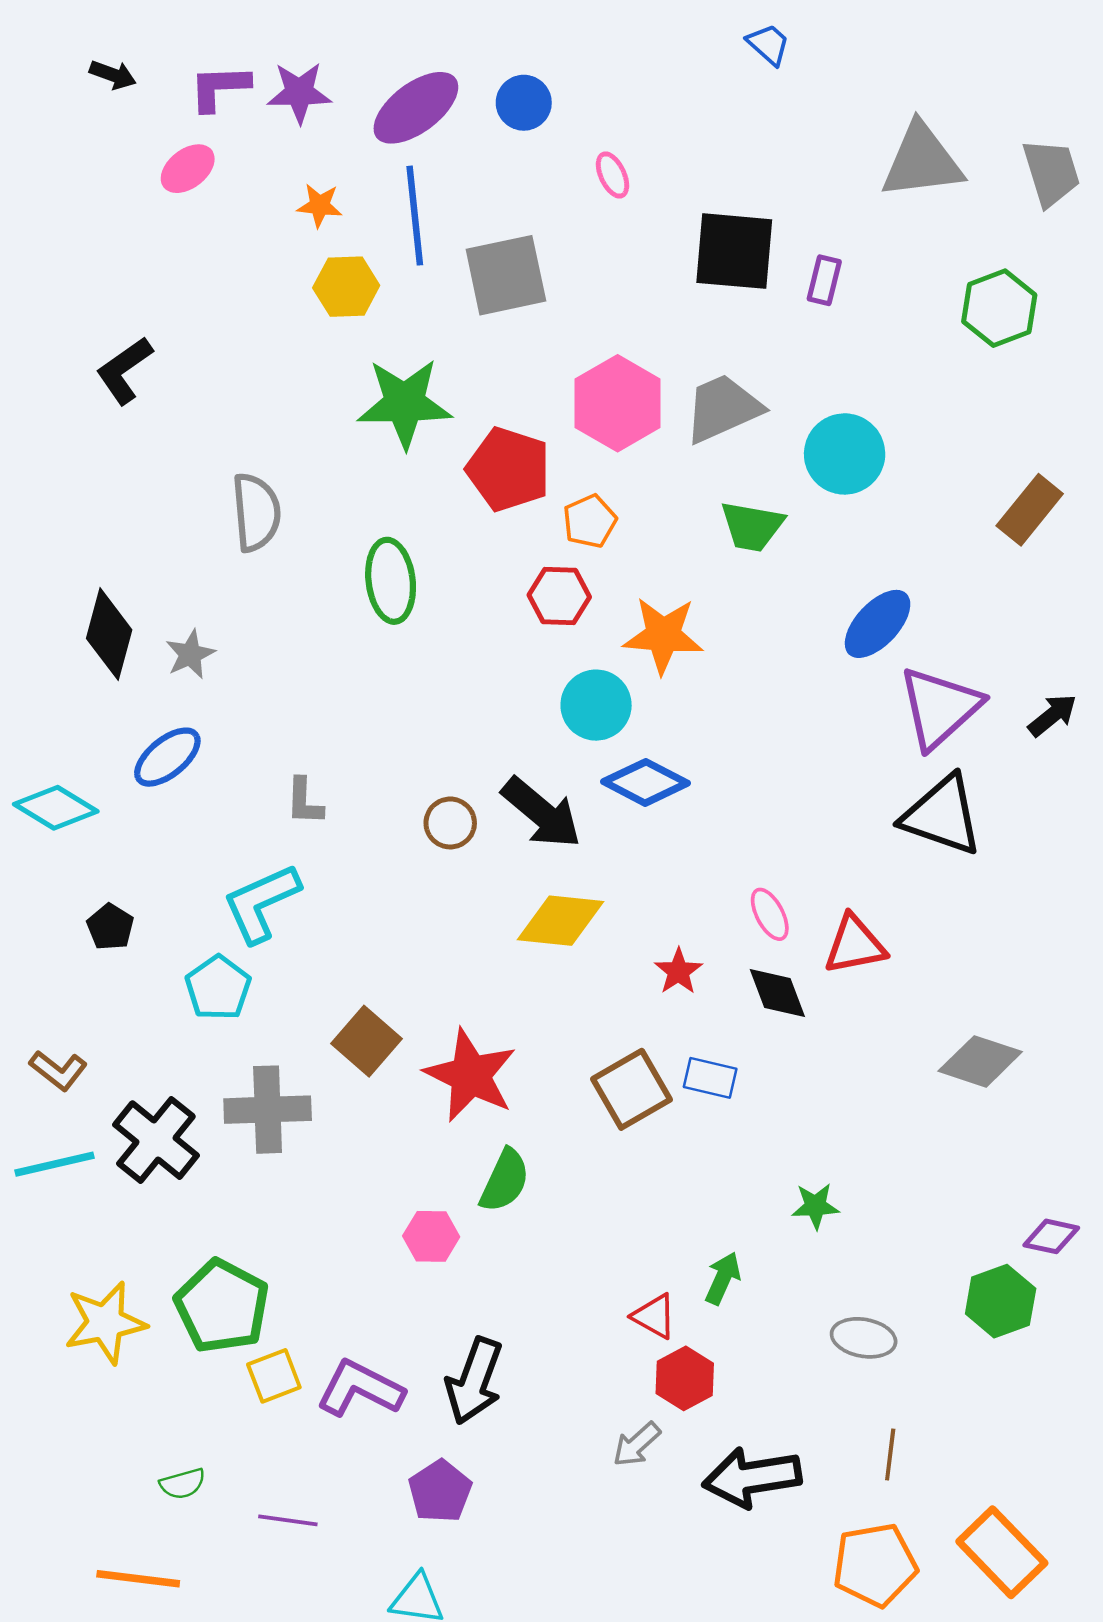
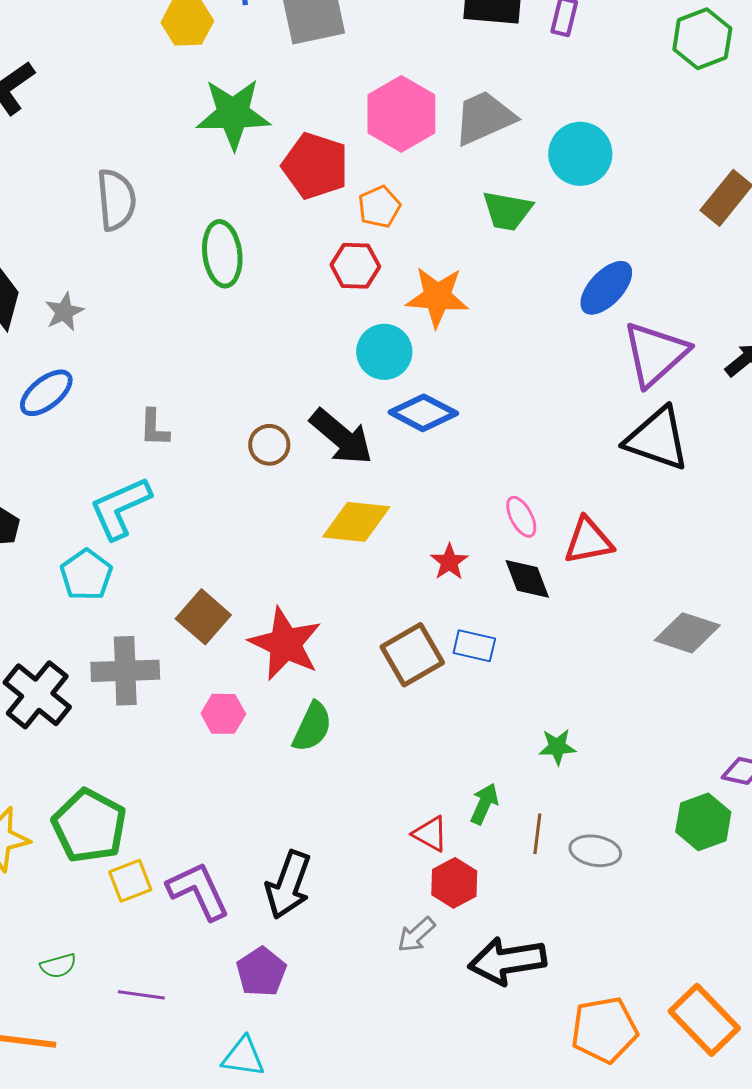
pink hexagon: (431, 1236) -> (223, 714), moved
purple L-shape: (360, 1389) -> (198, 891), turned 38
brown line: (890, 1455) -> (537, 834), moved

